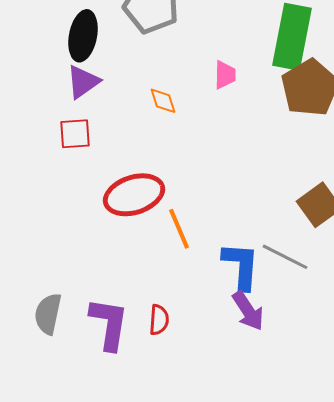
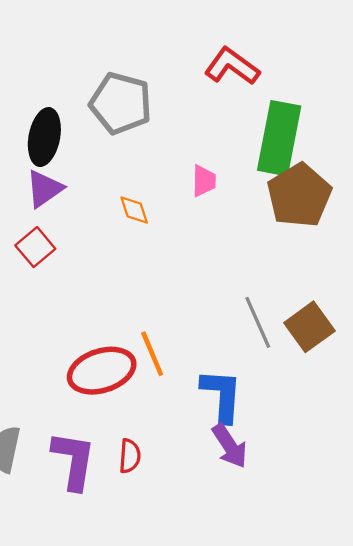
red square: (75, 134) -> (35, 247), turned -36
red ellipse: (134, 195) -> (102, 371), moved
gray line: (285, 257) -> (258, 322), moved, turned 39

